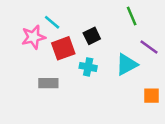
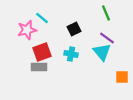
purple line: (149, 47) -> (107, 38), moved
red square: (63, 48) -> (42, 52), moved
cyan triangle: (127, 64) -> (102, 52), turned -42

